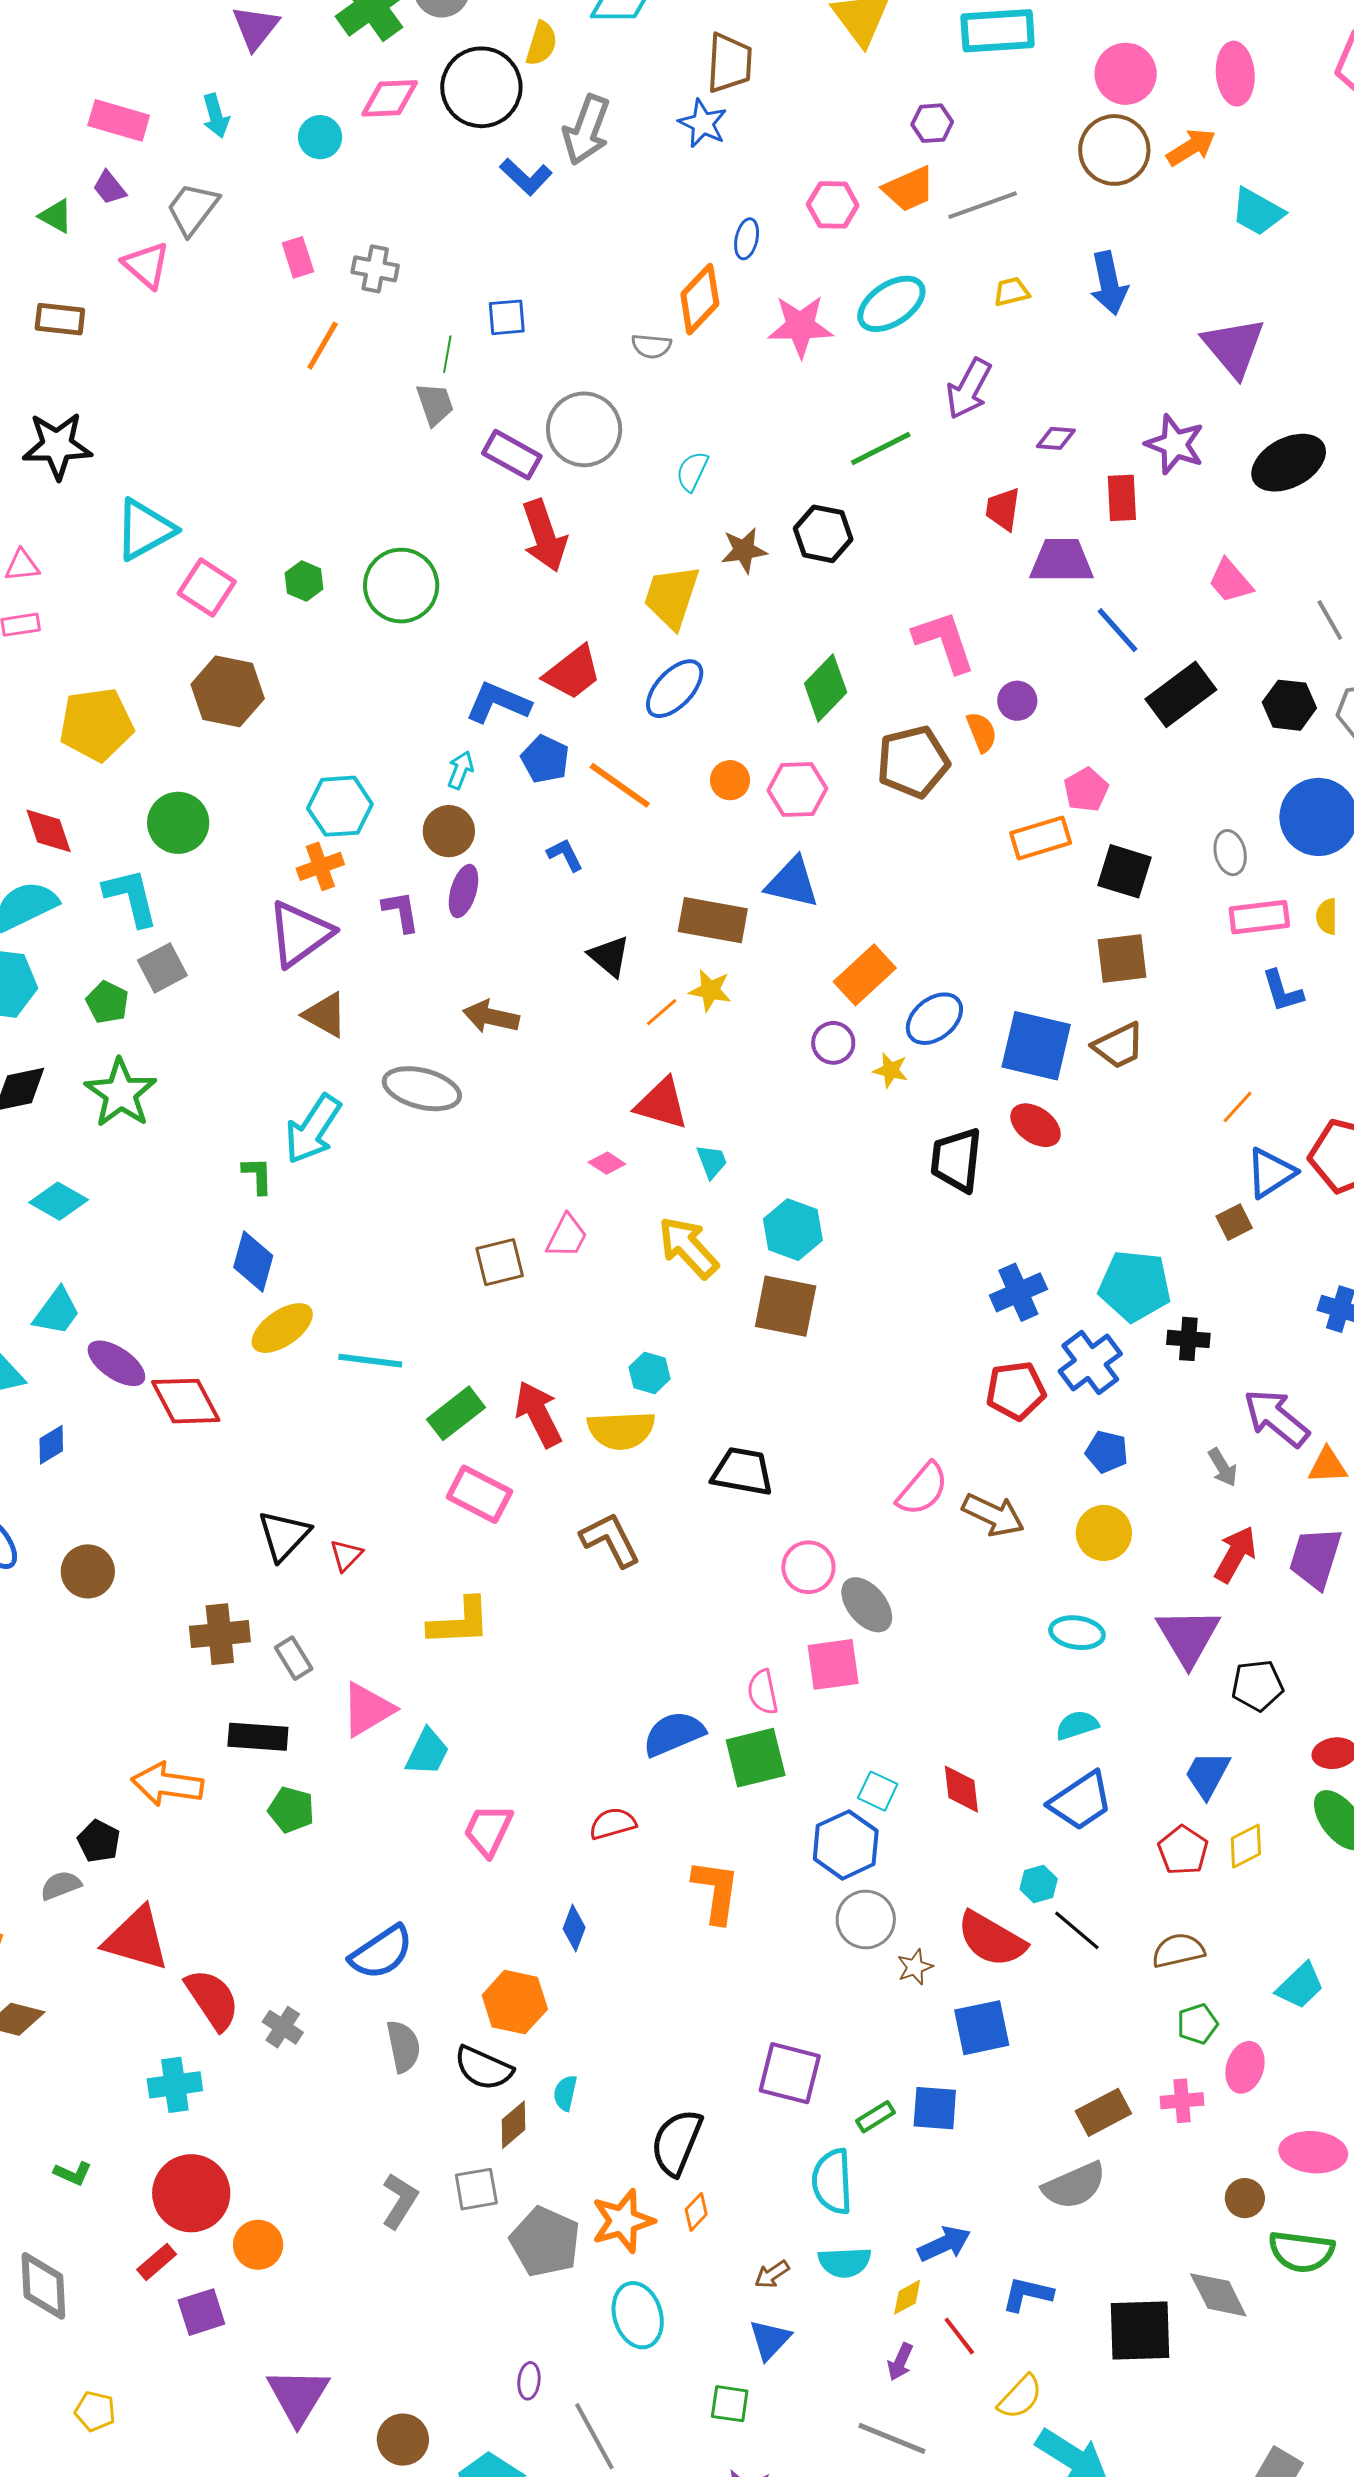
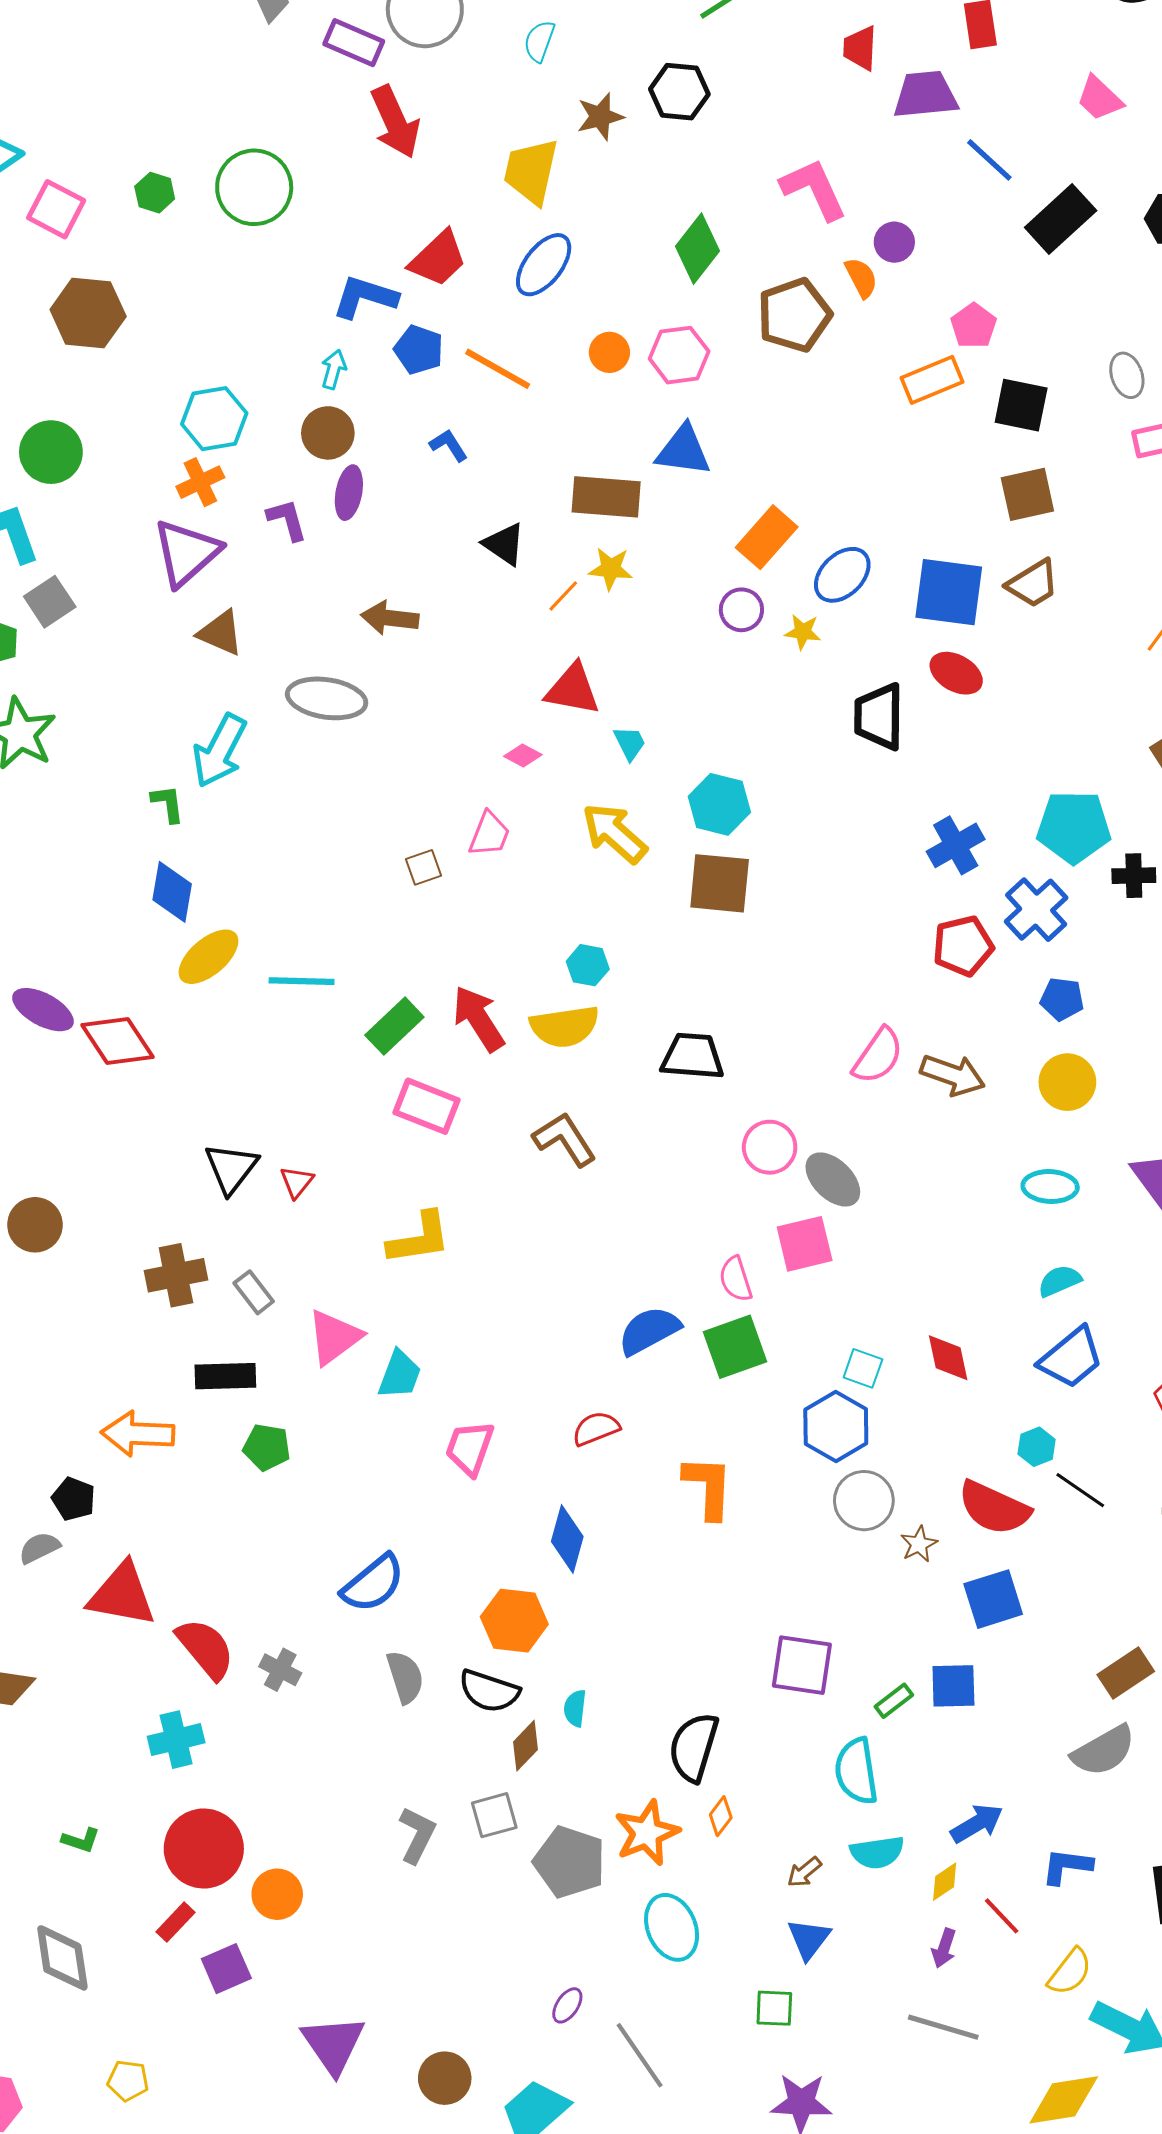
brown square: (500, 1262) -> (424, 867), size x0.7
blue diamond: (574, 1928) -> (567, 1539), size x1.4
purple ellipse: (529, 2381) -> (567, 2005), turned 33

